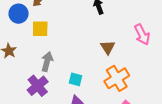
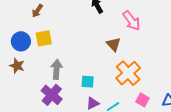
blue circle: (19, 14) -> (21, 41), moved
pink arrow: (142, 35) -> (132, 21), moved

